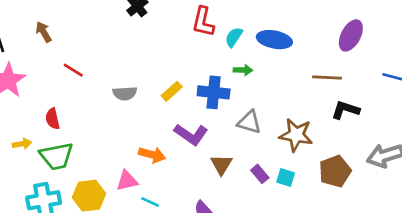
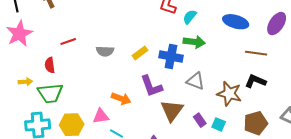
blue ellipse: (274, 40) -> (236, 22), moved
red line: (73, 70) -> (68, 42), moved, turned -56
green arrow: (243, 70) -> (194, 42), size x1.5
black L-shape: (345, 110) -> (255, 81), moved
purple L-shape: (191, 134) -> (151, 86), turned 30
brown triangle: (221, 165) -> (172, 111), size x1.4

